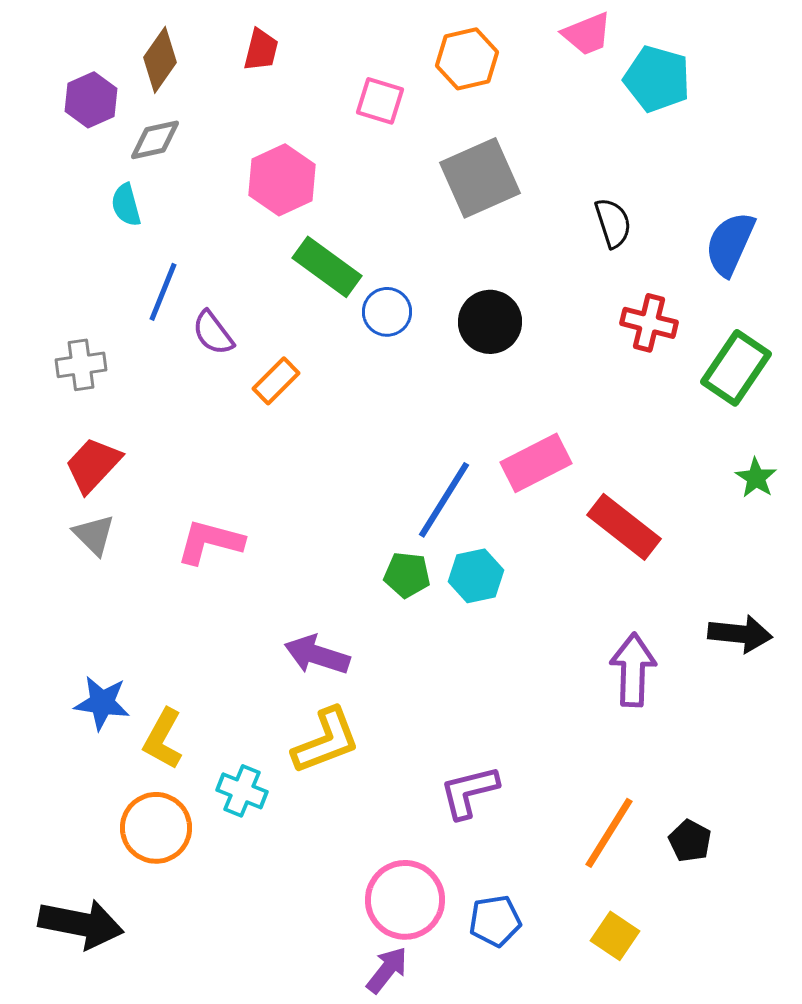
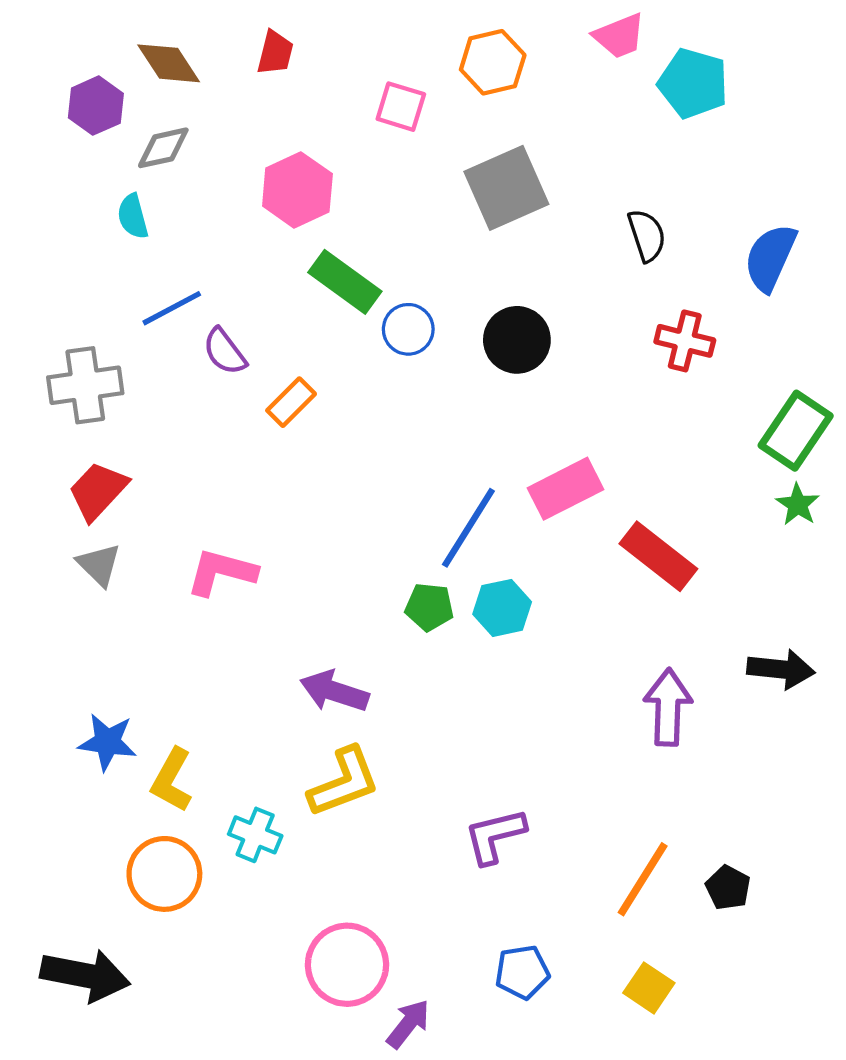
brown diamond: (160, 60) -> (169, 63), turned -68
blue line: (163, 292) -> (172, 308), turned 40
gray cross: (81, 365) -> (85, 385), size x1.4
green rectangle: (736, 368) -> (796, 431), moved
pink circle: (405, 900) -> (347, 965), moved

